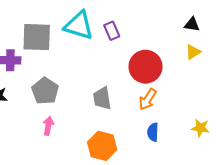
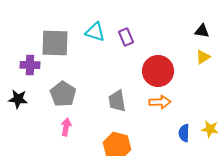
cyan triangle: (79, 25) -> (95, 32), size x0.7
orange arrow: (148, 99) -> (160, 102), turned -125
blue semicircle: (153, 132) -> (184, 133), moved

